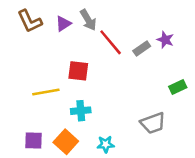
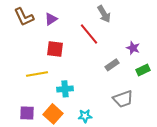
gray arrow: (88, 20) -> (104, 14), moved
purple star: (165, 40) -> (133, 48), moved
gray rectangle: (142, 48) -> (112, 65), moved
red square: (78, 71) -> (55, 49), moved

